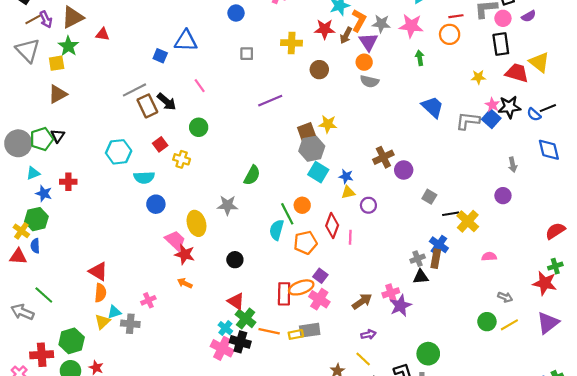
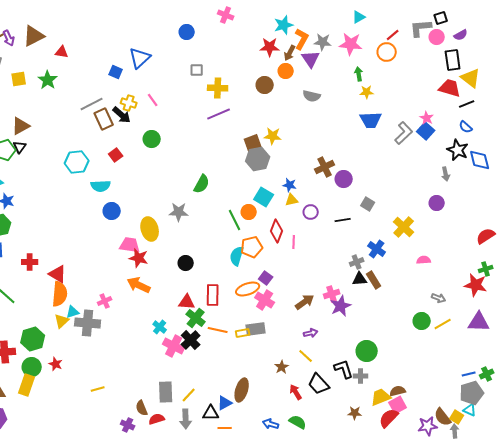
red line: (456, 16) -> (393, 35), turned -32
blue triangle: (186, 41) -> (140, 58), turned -45
yellow cross: (292, 43) -> (218, 88), moved
black rectangle: (501, 44) -> (453, 60), moved
green star: (68, 46) -> (48, 80), moved
orange circle: (364, 62) -> (286, 71), moved
yellow star: (478, 77) -> (367, 92), moved
brown triangle: (58, 94) -> (21, 126), moved
blue trapezoid: (432, 107) -> (371, 120), turned 135
black star: (509, 107) -> (458, 150), moved, turned 30
black line: (548, 108) -> (467, 104), moved
gray L-shape: (468, 121) -> (404, 133), turned 130
yellow cross: (182, 159) -> (129, 103), moved
cyan square: (318, 172) -> (264, 197), moved
red cross: (68, 182) -> (30, 262), moved
black line: (451, 214) -> (343, 220), moved
cyan semicircle: (277, 230) -> (237, 256), moved
pink trapezoid: (175, 240) -> (130, 245), turned -35
brown rectangle: (436, 259) -> (374, 280), moved, turned -42
orange arrow: (185, 283) -> (139, 285), size x1.6
orange semicircle: (100, 293) -> (60, 294), size x1.4
red rectangle: (284, 294) -> (213, 295), moved
red triangle: (236, 301) -> (187, 302), turned -30
purple triangle: (548, 323) -> (479, 322), turned 40
gray cross: (130, 324) -> (88, 323), size x1.4
cyan cross: (225, 328) -> (160, 327), moved
black cross: (240, 342) -> (191, 340), turned 30

